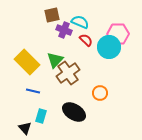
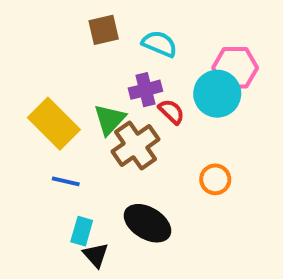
purple cross: (64, 30) -> (145, 90), moved, turned -35
red semicircle: (86, 40) -> (171, 112), moved
orange circle: (100, 93) -> (215, 179), moved
black triangle: (25, 128) -> (96, 255), moved

